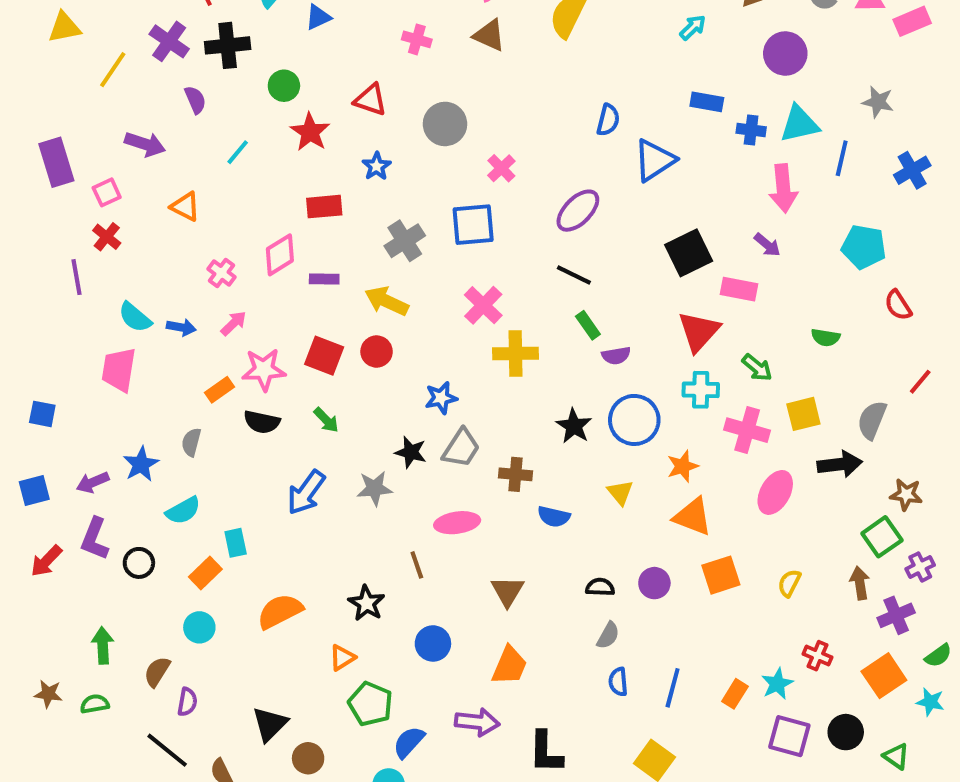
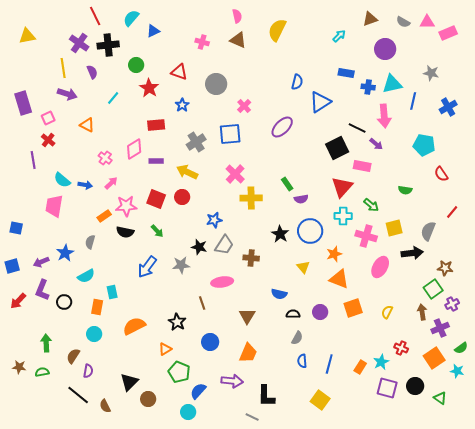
yellow line: (113, 70) -> (63, 68), moved, turned -42
black line: (574, 275) -> (357, 128), moved
blue semicircle: (554, 517) -> (279, 294), moved
orange rectangle: (205, 573) -> (97, 307), turned -35

